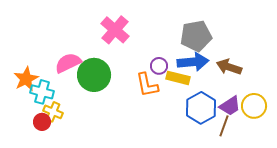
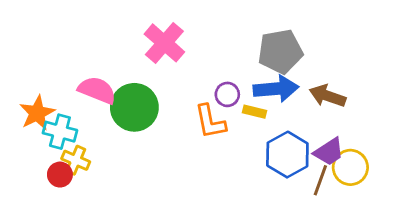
pink semicircle: (68, 63) -> (97, 90), turned 48
yellow rectangle: (178, 78) -> (255, 112), size x0.7
yellow circle: (254, 106) -> (350, 167), moved

